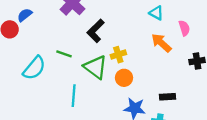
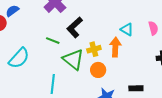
cyan triangle: (156, 13) -> (127, 30), moved
orange arrow: (161, 43) -> (115, 47), moved, turned 48
green line: (64, 54) -> (53, 41), moved

